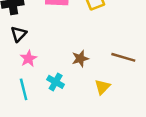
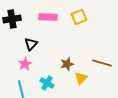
black triangle: (19, 34) -> (31, 44), moved
yellow triangle: (102, 87) -> (81, 78), moved

